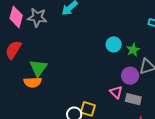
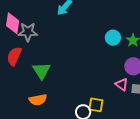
gray star: (37, 17) -> (28, 32), moved
orange semicircle: (33, 82) -> (38, 100), moved

